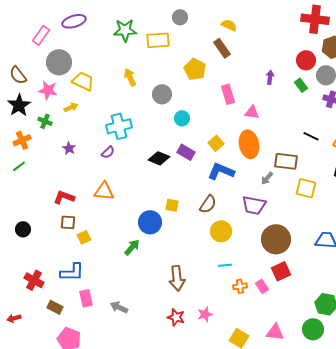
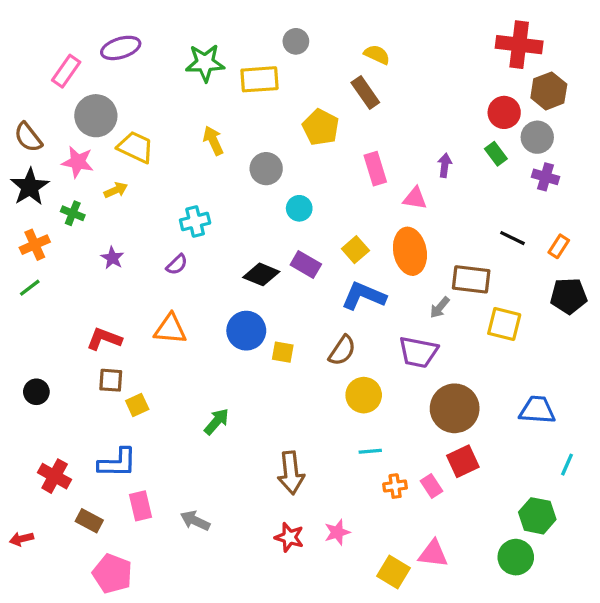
purple arrow: (270, 77) -> (445, 165), moved
cyan cross: (119, 126) -> (195, 222), size x0.7
blue circle: (150, 222) -> (246, 331), moved
pink triangle: (275, 332) -> (433, 554), moved

